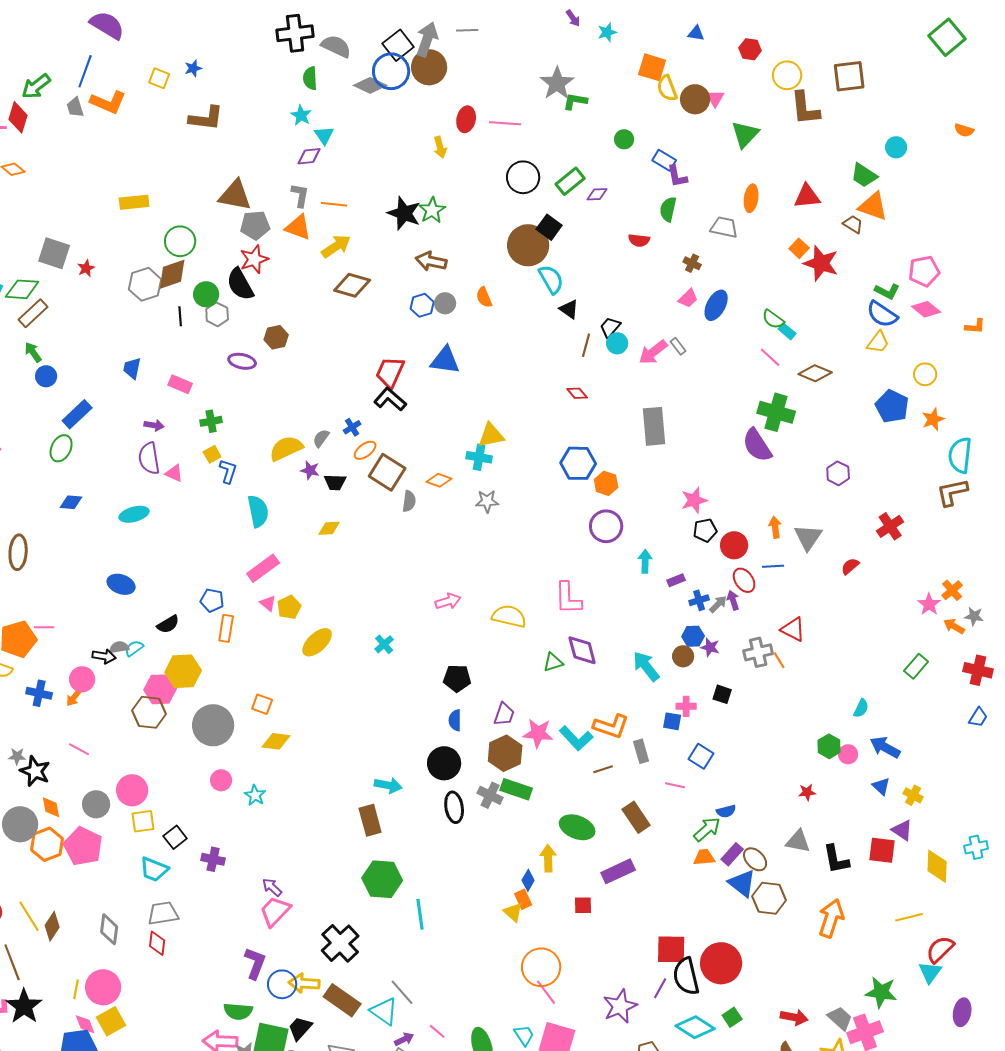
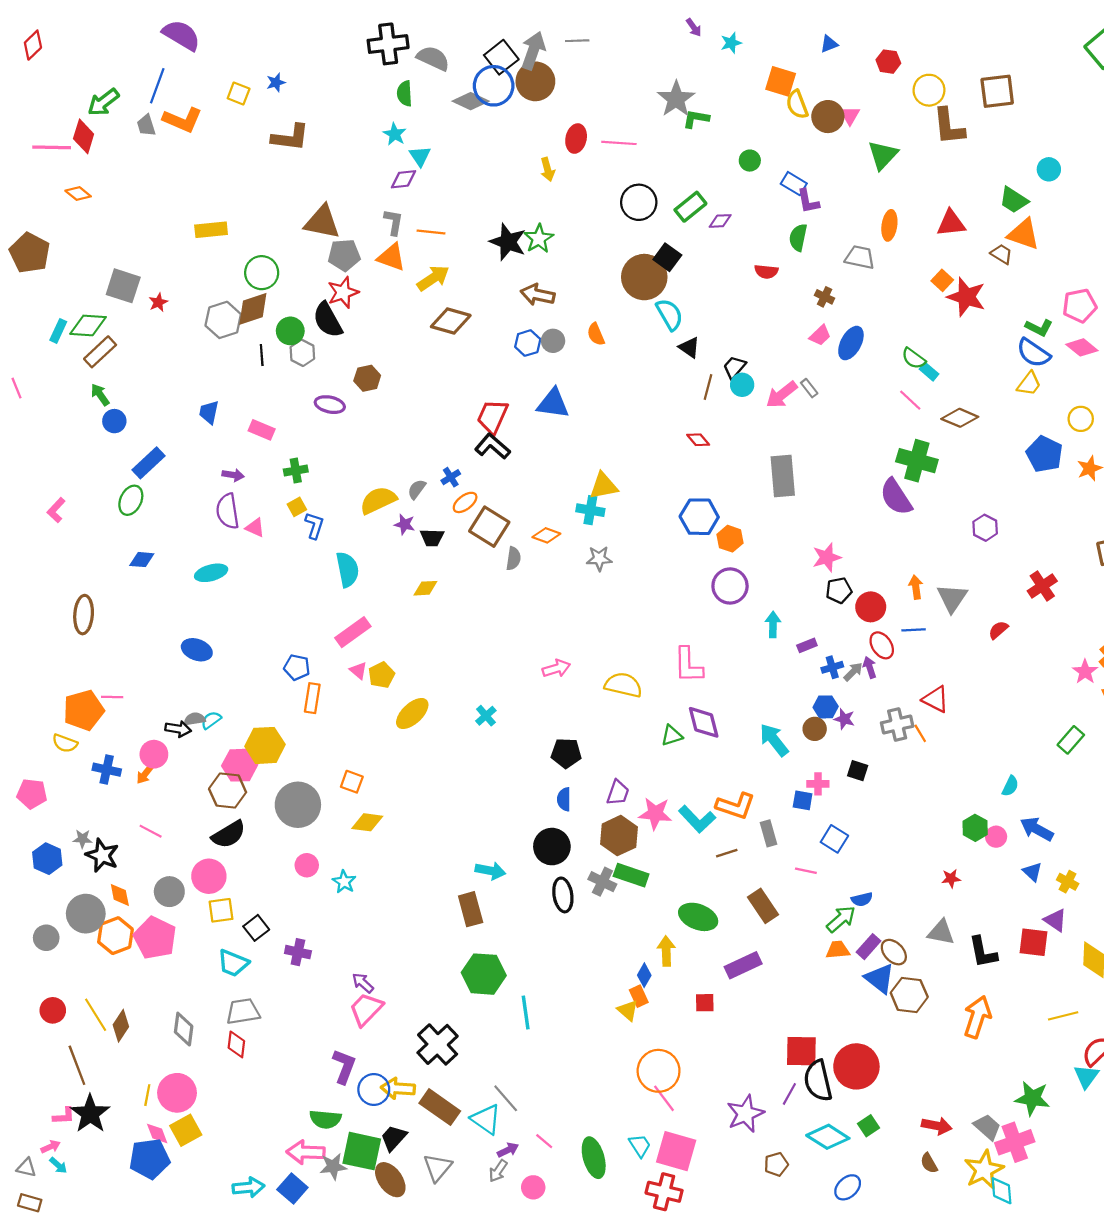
blue triangle: (696, 33) -> (829, 44), turned -30
black semicircle: (168, 624) -> (229, 834), moved, size x1.4

